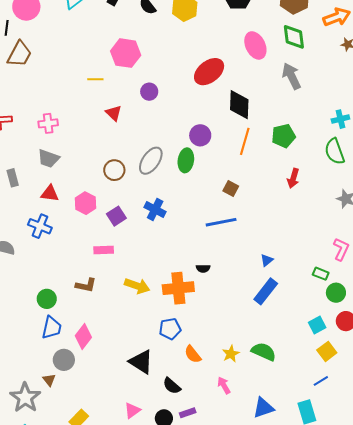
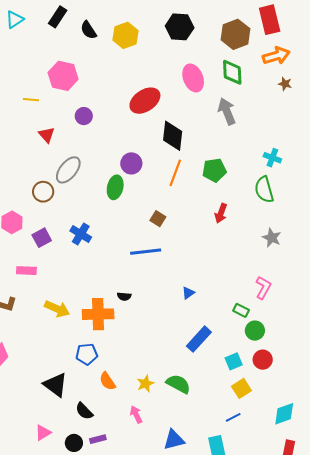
cyan cross: (340, 119) -> (272, 158), turned 30
gray ellipse: (151, 161) -> (68, 170), moved
blue rectangle: (266, 291) -> (199, 339), moved

